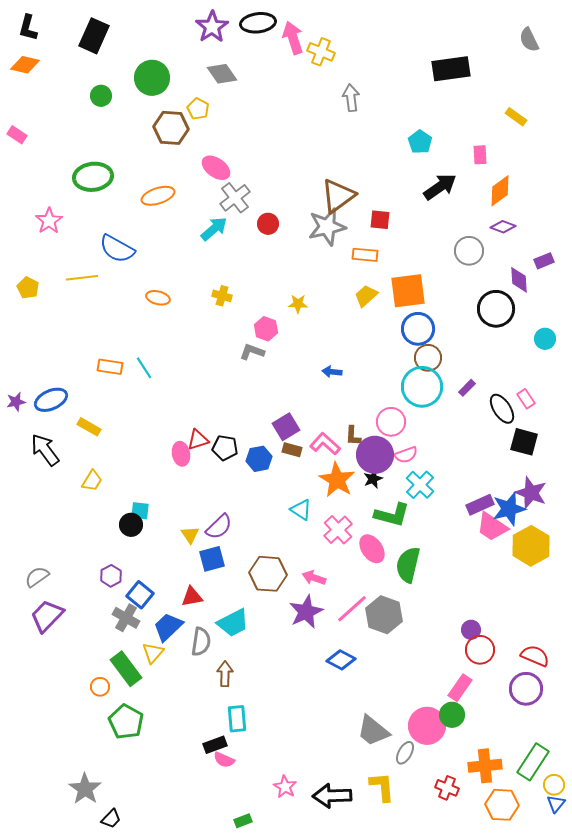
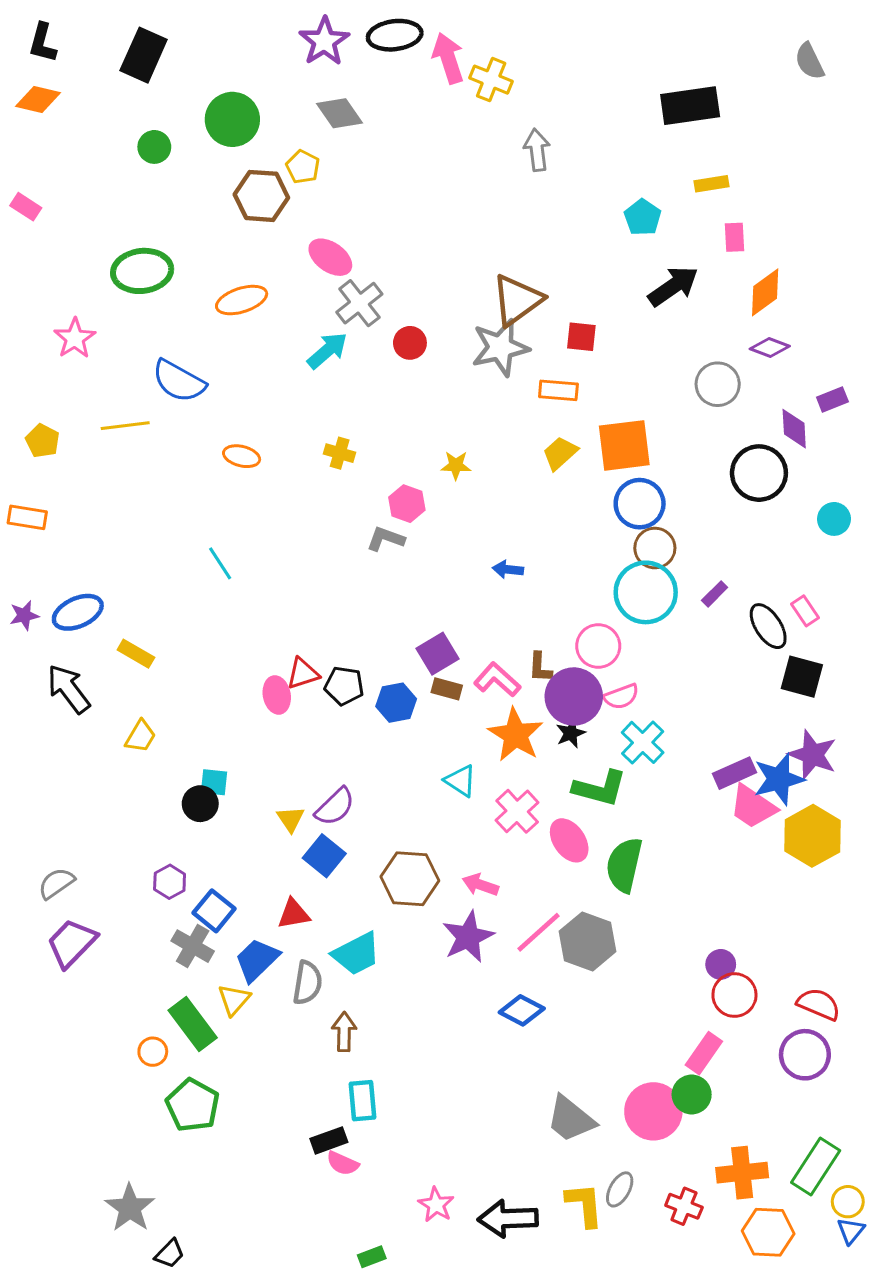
yellow rectangle: (516, 117) -> (712, 184), moved, turned -45
orange rectangle: (110, 367) -> (27, 517), moved
blue square: (212, 559) -> (324, 856), turned -36
gray ellipse: (405, 753) -> (620, 1189), moved

